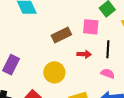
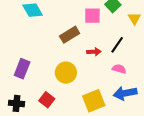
pink square: (91, 27) -> (92, 16), moved
black line: (108, 49) -> (117, 45), turned 36

